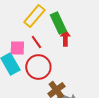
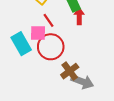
pink square: (17, 48) -> (38, 33), moved

